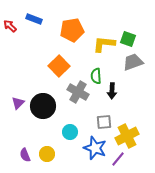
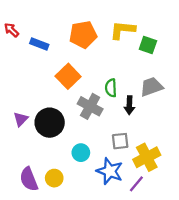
blue rectangle: (34, 19) -> (39, 44), moved
yellow L-shape: (104, 44) -> (122, 30), moved
gray trapezoid: (133, 62) -> (151, 87), moved
purple semicircle: (25, 155) -> (29, 179), size x1.5

